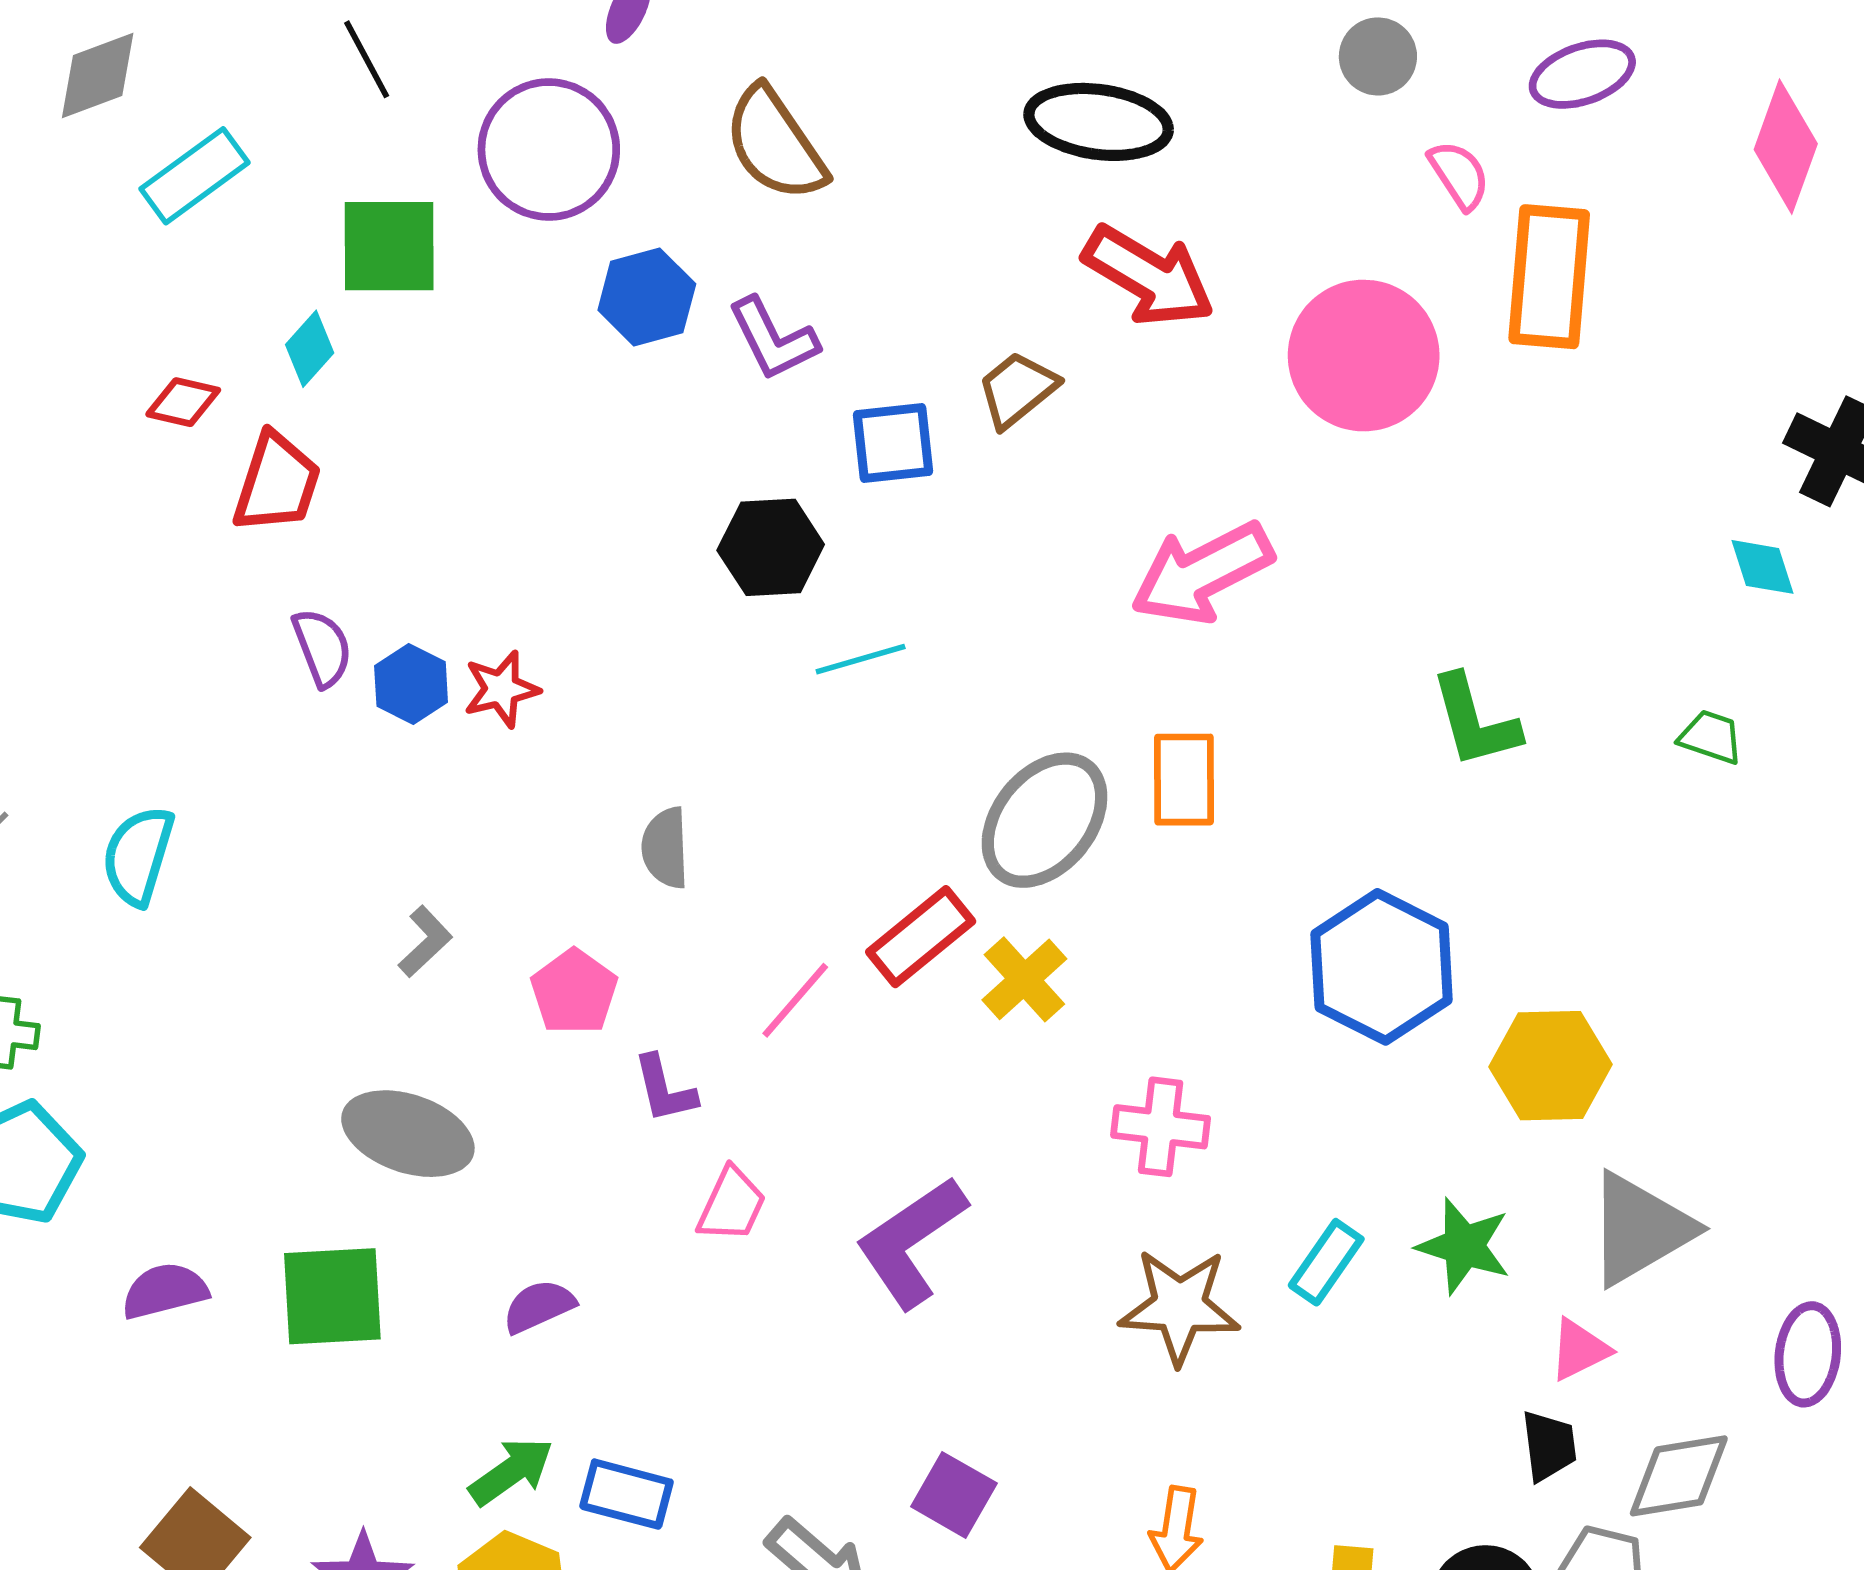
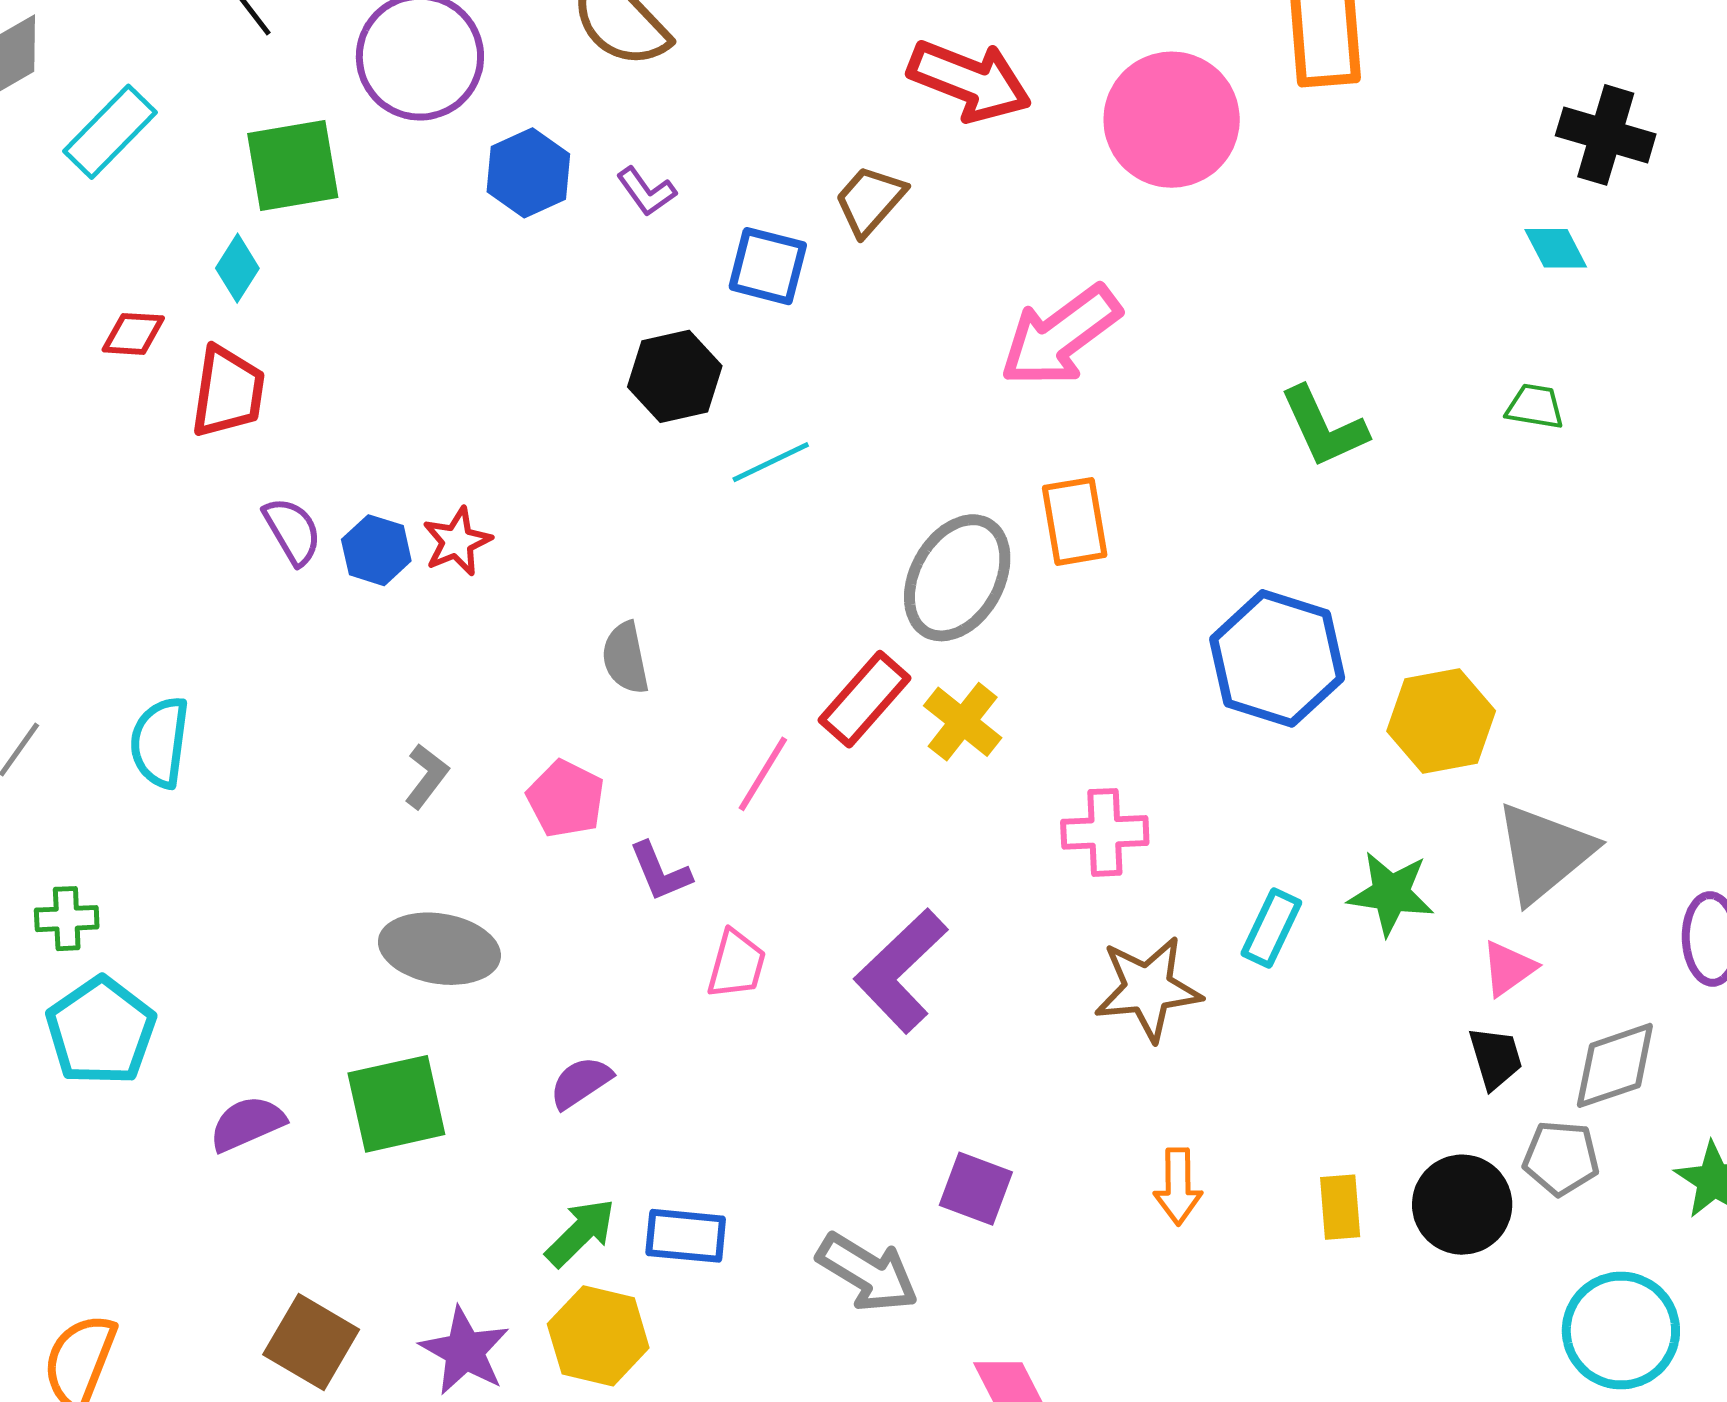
purple L-shape: (773, 339) -> (646, 192), size x0.7
blue square: (893, 443) -> (768, 266), turned 30

